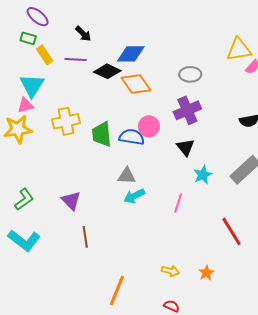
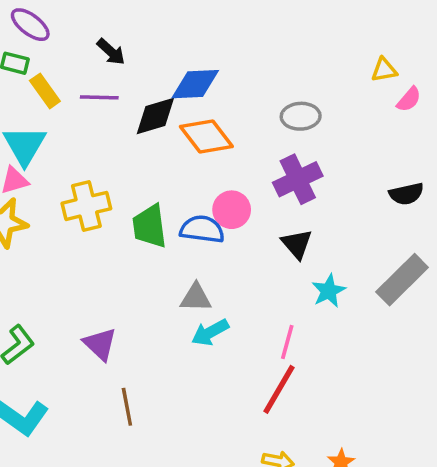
yellow triangle: (239, 50) -> (384, 70), size x0.6
black diamond: (107, 71) -> (155, 116), turned -40
red line: (231, 231) -> (279, 389), moved, turned 64

